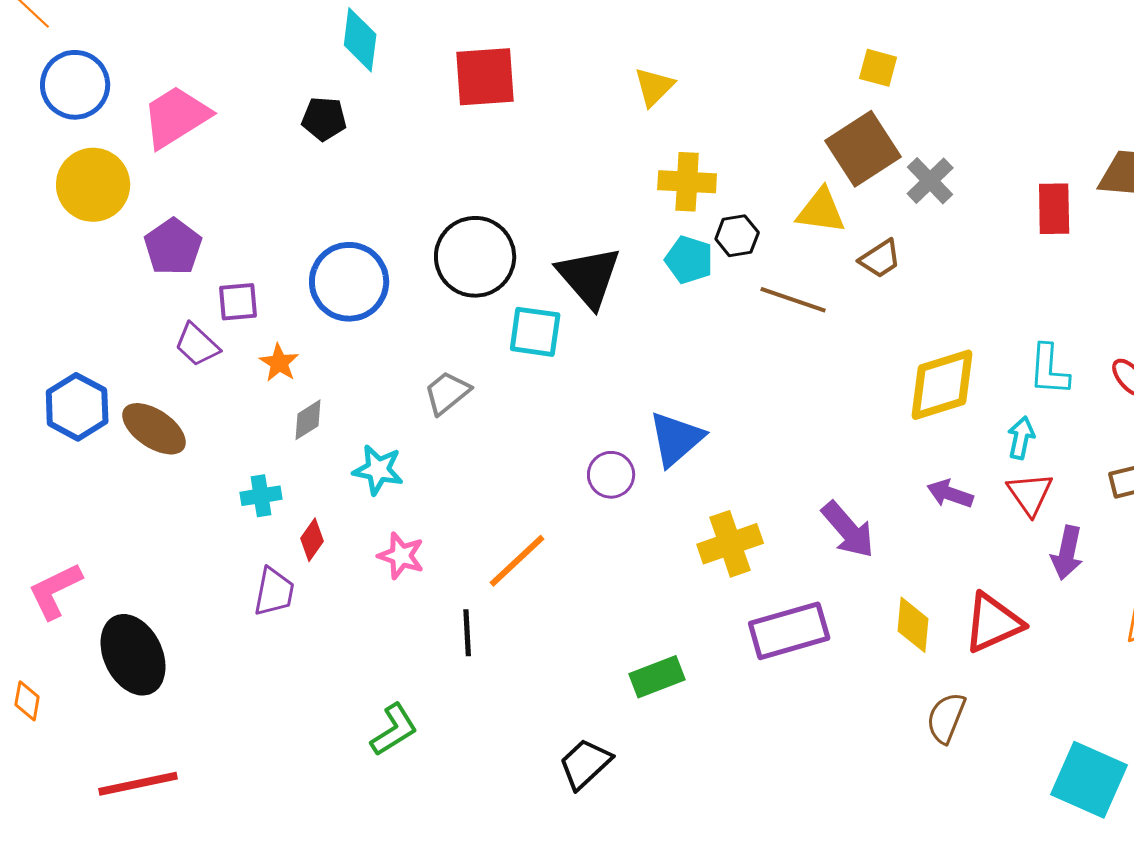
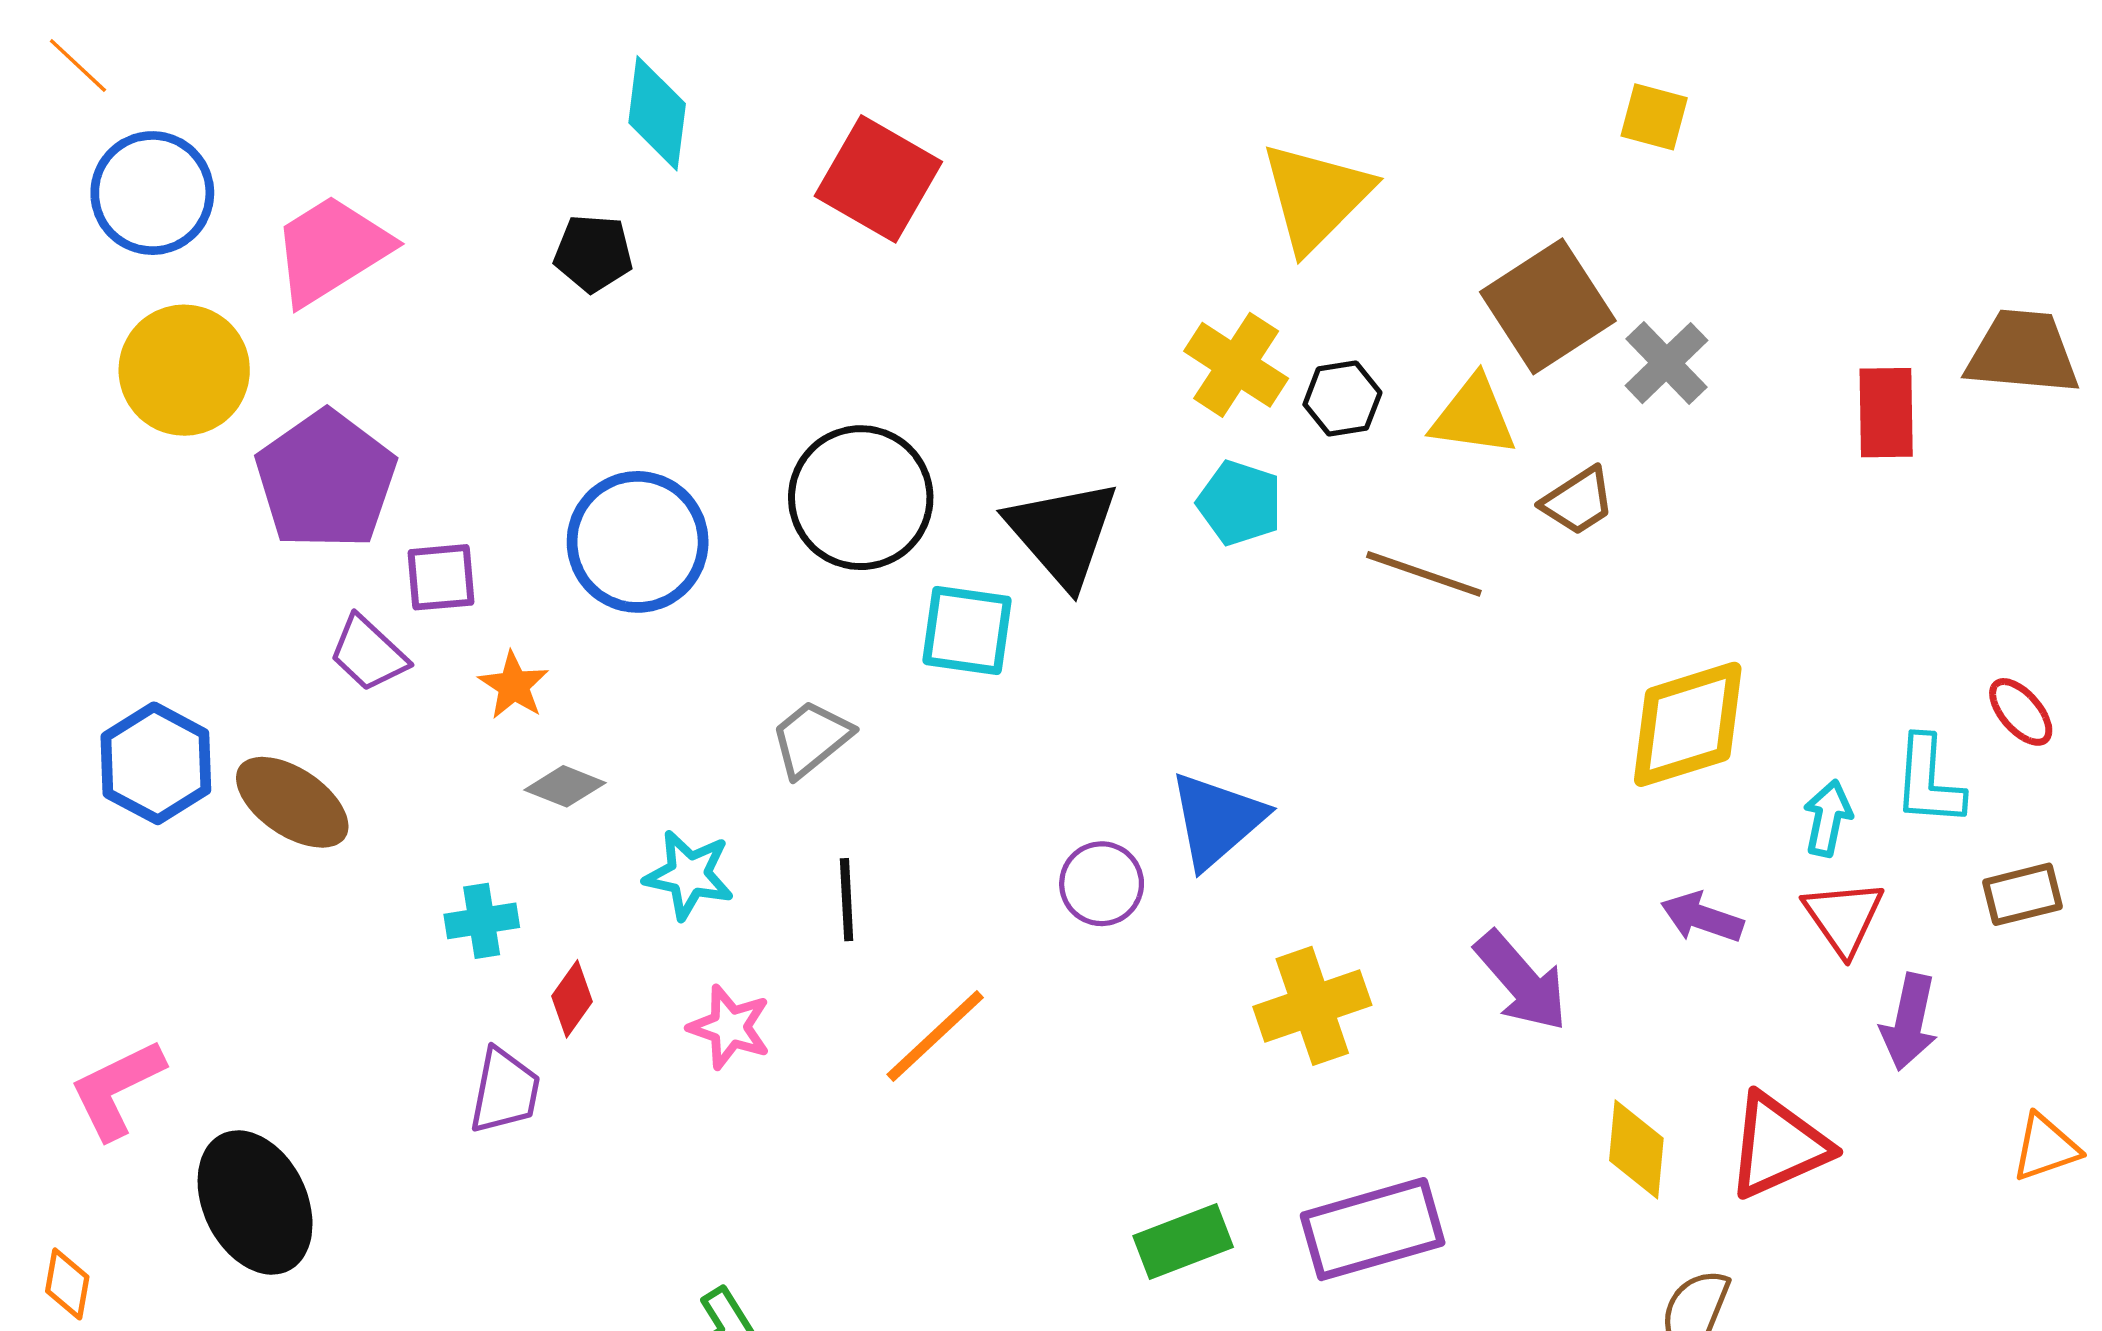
yellow square: (878, 68) -> (1654, 117), moved
red square: (485, 77) -> (878, 179), turned 34
yellow triangle: (654, 87) -> (1316, 197), moved, size x1.6
yellow cross: (687, 182) -> (1236, 365), turned 30
black hexagon: (737, 236) -> (1342, 398), moved
purple pentagon: (173, 247) -> (326, 480), size x1.4
cyan L-shape: (1049, 370) -> (1929, 781), moved
gray diamond: (308, 420) -> (565, 786), turned 54
purple rectangle: (789, 631) -> (1373, 1229), moved
black line: (467, 633) -> (847, 900), moved

